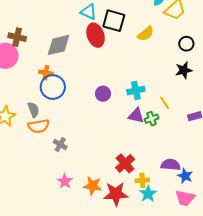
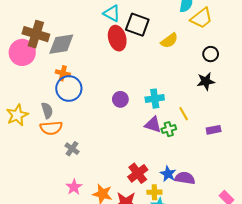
brown cross: (17, 37) -> (36, 34), size x1.4
gray diamond: (58, 45) -> (61, 44), moved
blue star: (185, 176) -> (168, 174), moved

